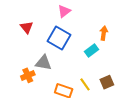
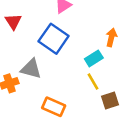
yellow line: (85, 84) -> (93, 82), moved

